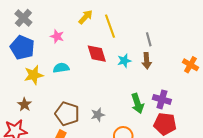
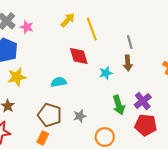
pink star: (57, 36) -> (27, 27), moved
cyan star: (124, 61) -> (106, 73), moved
cyan semicircle: (61, 68) -> (59, 82), moved
purple cross: (162, 99) -> (143, 101), turned 36

